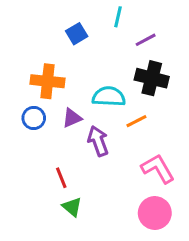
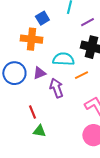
orange cross: (48, 81) -> (31, 39), moved
blue circle: (34, 118) -> (14, 73), size x1.5
green triangle: (72, 207) -> (39, 131), turned -32

